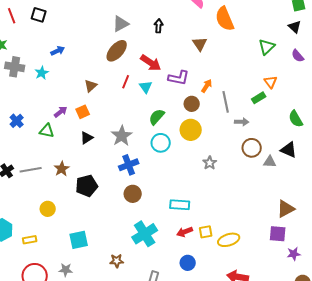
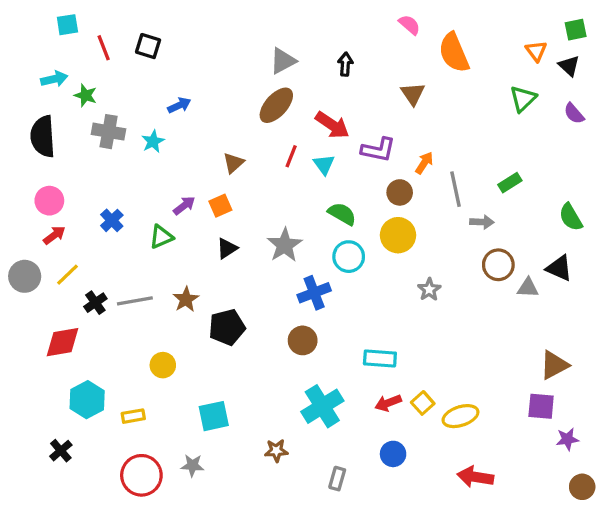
orange triangle: (271, 82) -> (536, 51), moved
green semicircle: (157, 117) -> (342, 214), turned 78
green triangle: (47, 131) -> (161, 237), turned -35
blue cross: (129, 165) -> (314, 293), moved
yellow square: (206, 232) -> (423, 403), turned -32

